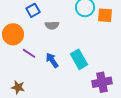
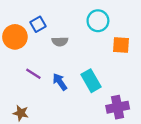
orange square: (105, 15) -> (121, 45), moved
orange circle: (13, 34) -> (15, 37), moved

